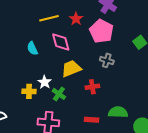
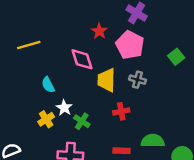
yellow line: (49, 18) -> (29, 45), moved
cyan semicircle: (32, 48) -> (48, 85), moved
yellow trapezoid: (71, 69) -> (106, 80), moved, turned -65
yellow cross: (29, 91) -> (46, 119), turned -32

